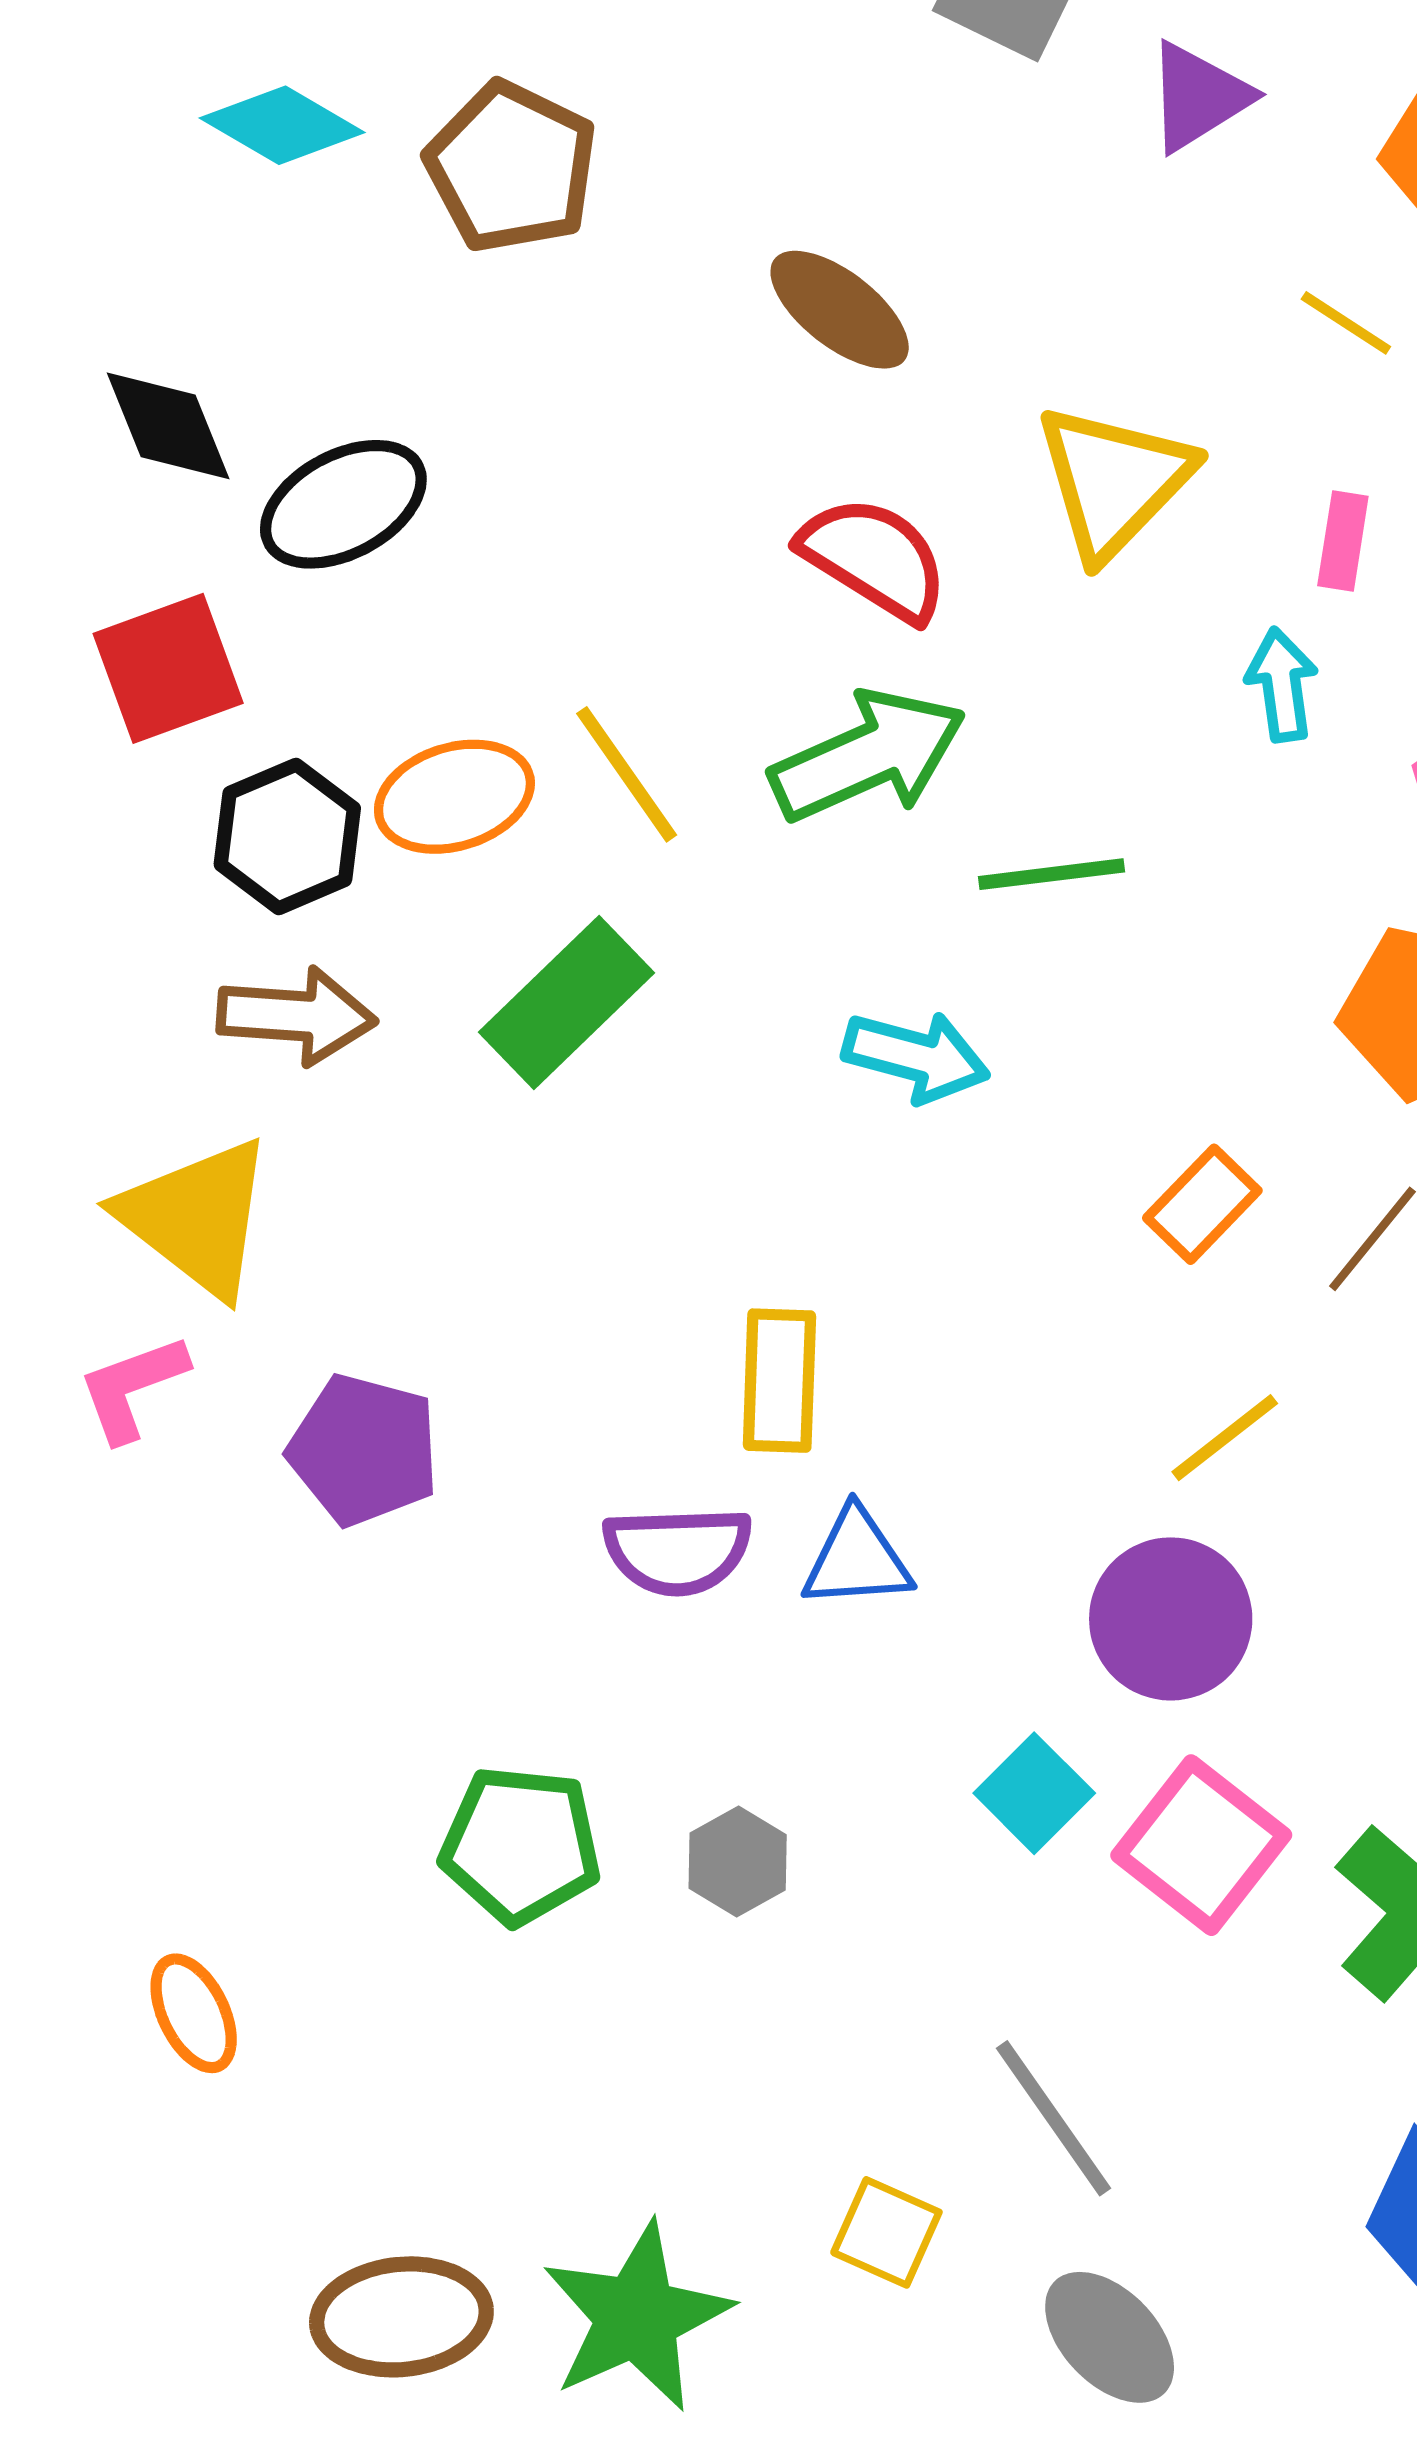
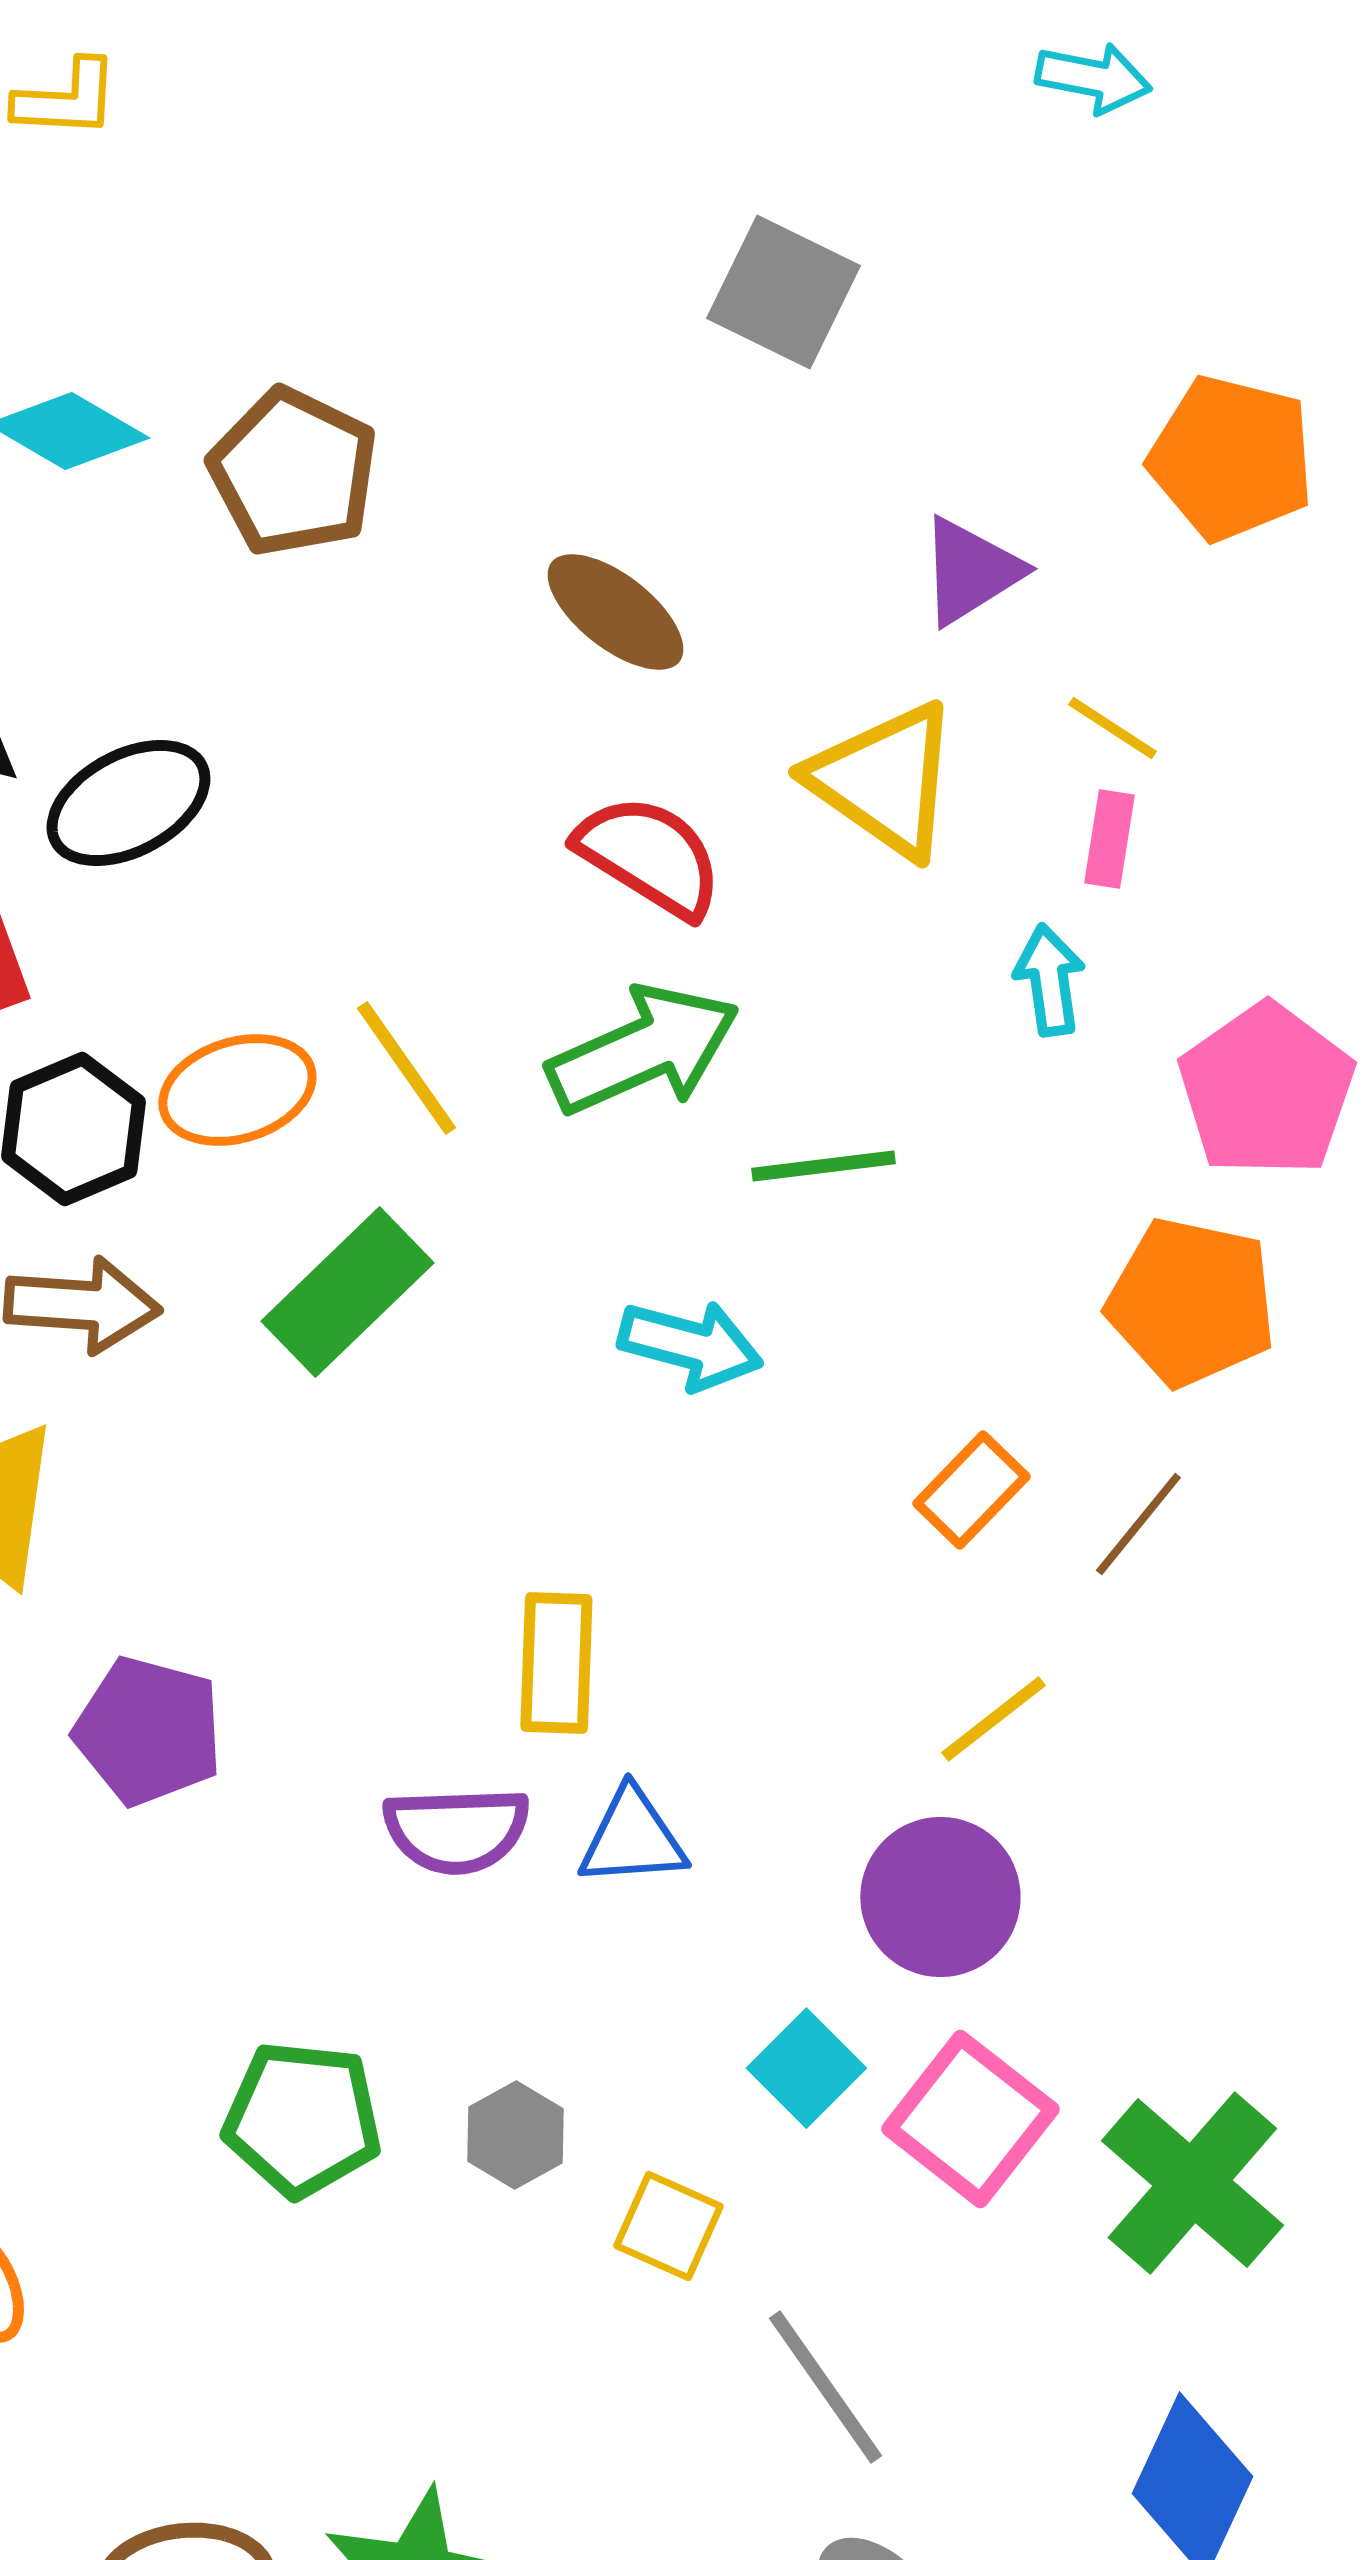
purple triangle: (1198, 97) -> (970, 571), moved
yellow line: (1346, 323) -> (1112, 728), moved
yellow triangle: (1114, 481) -> (884, 780), turned -39
yellow square: (886, 2232) -> (668, 2226), moved

